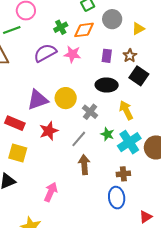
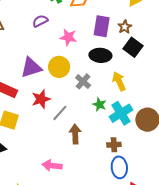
purple semicircle: (45, 53) -> (40, 21), size x0.7
pink star: (72, 54) -> (68, 37), moved
purple rectangle: (107, 56) -> (102, 26), size x1.5
gray line: (79, 139) -> (60, 113), moved
pink arrow: (51, 192) -> (52, 166), moved, turned -108
blue ellipse: (117, 198) -> (119, 167), moved

